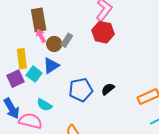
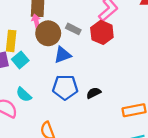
gray rectangle: (67, 40) -> (73, 29), moved, turned 72
brown circle: (54, 44) -> (48, 33), size x1.5
blue triangle: (51, 66) -> (62, 55), moved

